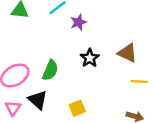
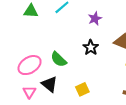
purple star: (78, 22) -> (95, 19), moved
green semicircle: (50, 70) -> (59, 59), turned 114

